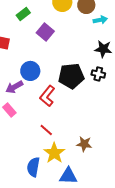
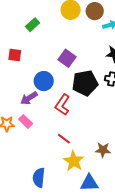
purple square: (45, 32) -> (67, 58), moved
blue semicircle: (33, 167) -> (39, 178), moved

